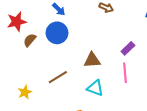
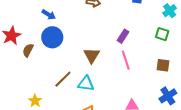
brown triangle: (92, 60) -> (92, 55), turned -42
cyan triangle: (95, 88) -> (86, 84), moved

